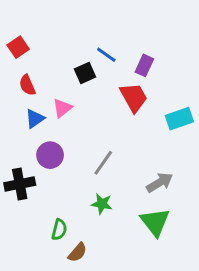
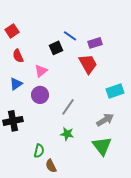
purple rectangle: (144, 65) -> (95, 43), turned 48
blue triangle: (35, 119) -> (16, 84), moved
cyan rectangle: (179, 119) -> (115, 91), moved
purple circle: (50, 155) -> (40, 95), moved
brown semicircle: (77, 252) -> (51, 166), turned 112

